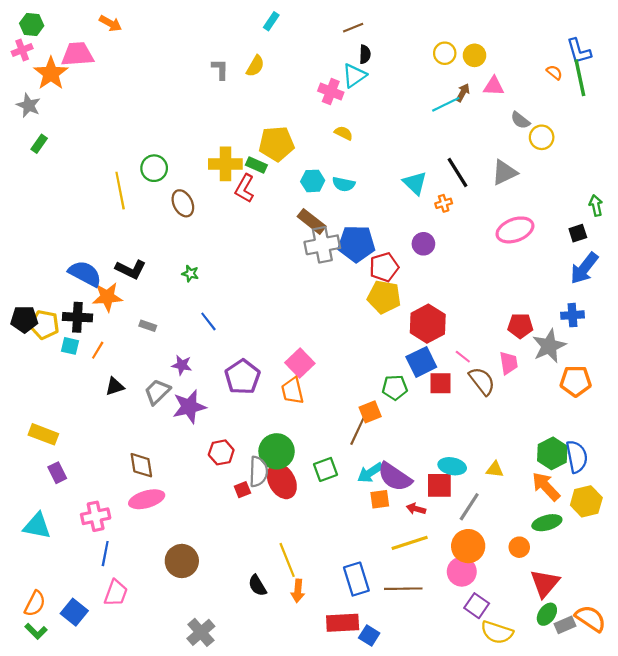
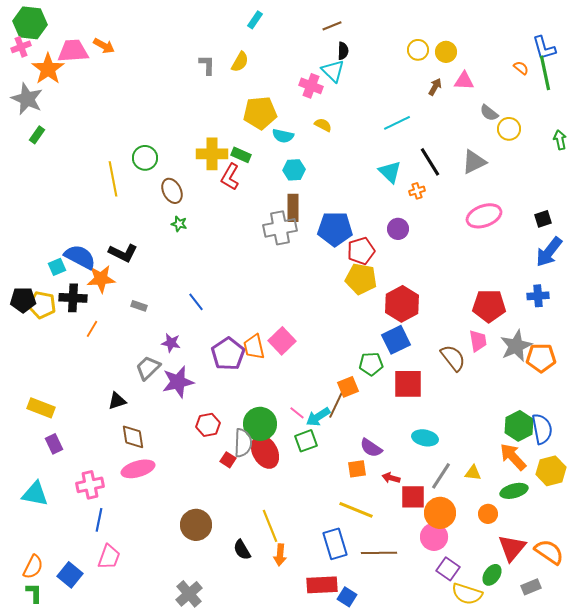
orange arrow: (110, 23) -> (104, 46), moved
green hexagon: (32, 24) -> (30, 23), size x1.5
cyan triangle: (354, 76) -> (333, 71), turned -40
cyan line: (446, 104) -> (397, 123), moved
gray star: (29, 105) -> (27, 99), size x1.4
yellow pentagon: (277, 144) -> (260, 113), moved
cyan semicircle: (344, 184) -> (283, 136), moved
green arrow: (596, 205) -> (560, 140), moved
brown rectangle: (312, 221) -> (293, 208), turned 52
gray cross: (322, 245) -> (280, 228), moved
green star: (190, 274) -> (179, 224), moved
red pentagon: (520, 326) -> (489, 306), size x1.4
cyan square: (70, 346) -> (57, 267), moved, turned -36
gray star: (549, 346) -> (516, 346), moved
pink line: (463, 357) -> (297, 413), moved
red square: (440, 383) -> (408, 384), moved, size x1.4
black triangle: (115, 386) -> (117, 401), moved
orange trapezoid: (293, 391) -> (254, 347), moved
yellow triangle: (495, 469) -> (473, 473), moved
cyan arrow: (370, 473) -> (318, 417), moved
purple semicircle: (395, 477) -> (371, 448), size x0.7
red square: (439, 485) -> (413, 497), moved
red square: (242, 490) -> (228, 460), turned -35
yellow line: (410, 543) -> (356, 510), moved, turned 40
brown circle: (182, 561) -> (196, 525), moved
green ellipse: (547, 614) -> (492, 575), moved
orange semicircle: (591, 618) -> (549, 552), moved
green L-shape: (36, 631) -> (34, 593), turned -135

